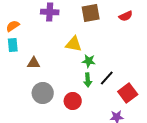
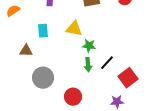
cyan rectangle: (13, 45) -> (43, 31), moved
brown triangle: (34, 63) -> (26, 51), moved
red circle: (73, 101) -> (73, 97), moved

